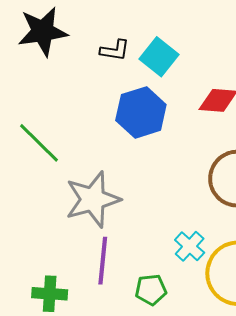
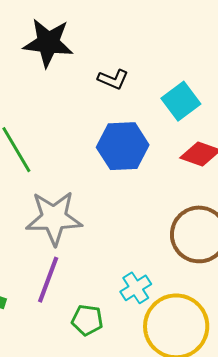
cyan square: (159, 57) -> (181, 101), moved

